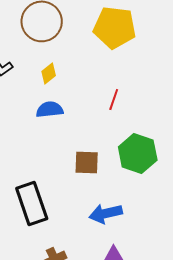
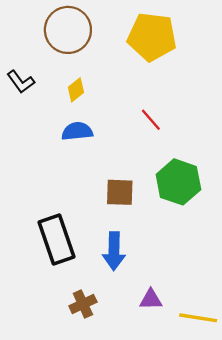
red line: (114, 99) -> (151, 120), turned -60
blue arrow: (106, 213) -> (114, 251), moved, turned -76

